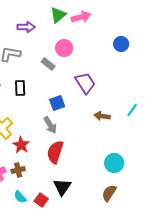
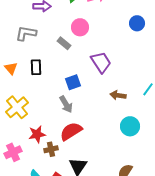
red star: (21, 145) -> (37, 134), moved, turned 30
red semicircle: (55, 152) -> (71, 131), turned 40
cyan circle: (114, 163) -> (130, 126), moved
brown cross: (18, 170) -> (51, 149), moved

